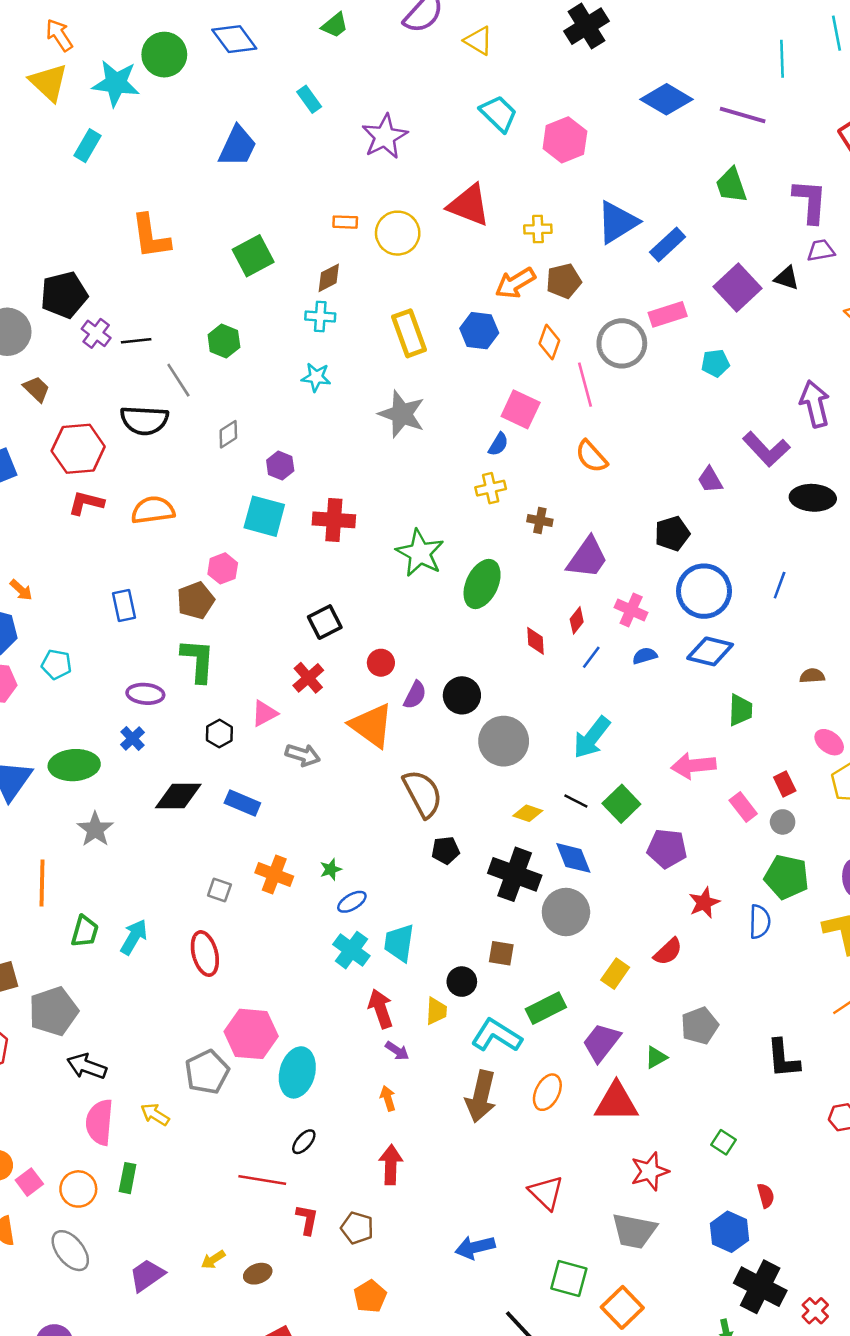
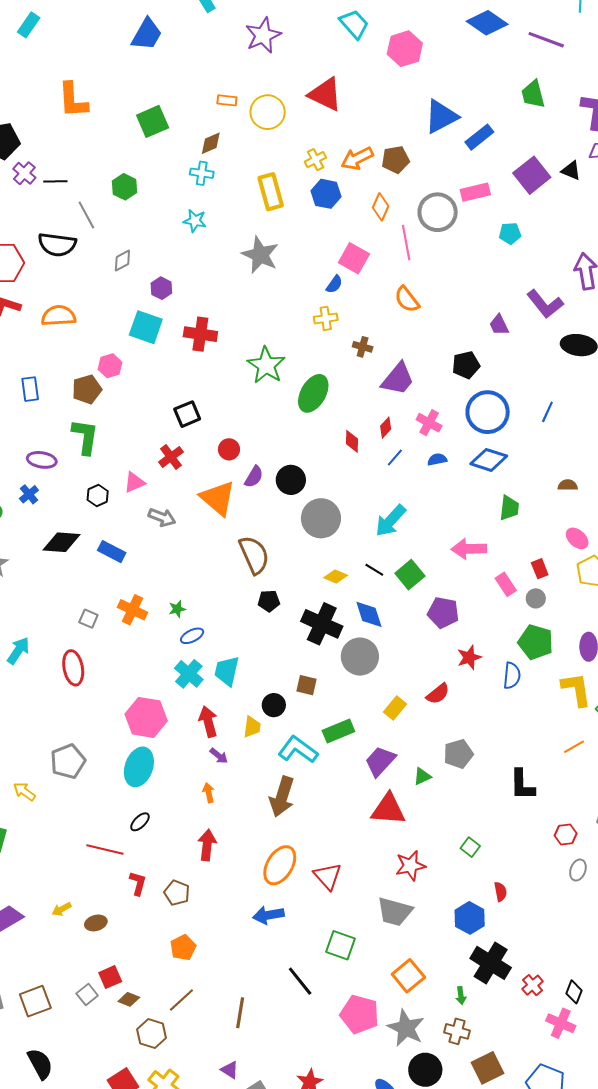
yellow cross: (538, 229) -> (315, 160), moved, turned -30
pink hexagon: (251, 1034) -> (146, 717), moved
orange ellipse: (547, 1092) -> (280, 865), moved, size x1.4
orange square: (622, 1307) -> (408, 976), moved

